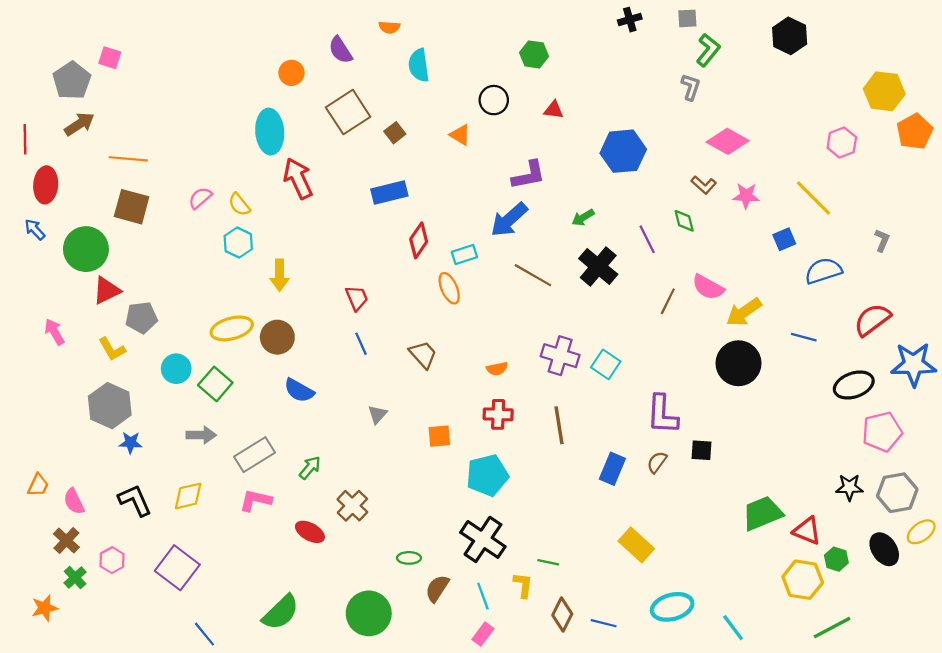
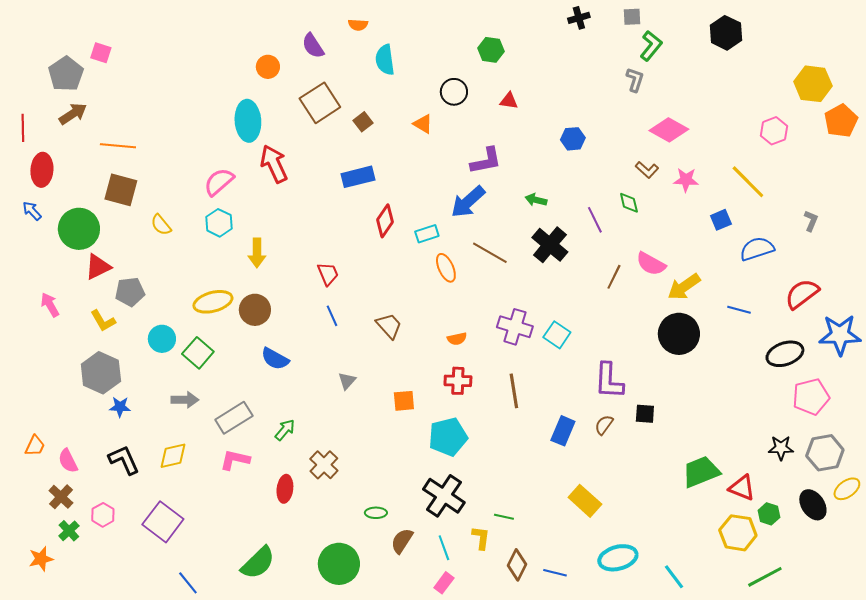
blue hexagon: (623, 151) -> (573, 139), size x0.6
pink semicircle: (200, 198) -> (219, 182), moved, size x1.4
yellow semicircle: (239, 204) -> (161, 225), moved
green arrow: (583, 218) -> (536, 200), turned 45
orange ellipse: (449, 288) -> (446, 268), moved
red ellipse: (310, 532) -> (285, 489), turned 68

